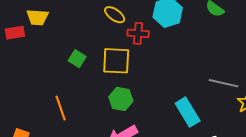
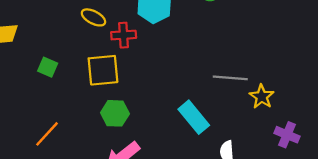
green square: (77, 59) -> (48, 67), moved
orange line: (61, 108) -> (47, 134), turned 70

